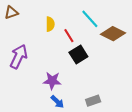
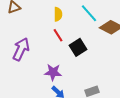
yellow semicircle: (50, 24) -> (58, 14), moved
red line: (69, 36) -> (58, 35), moved

